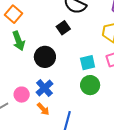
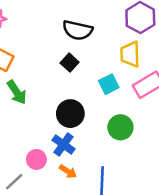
black circle: (45, 57) -> (70, 114), moved
cyan square: (88, 63) -> (109, 84), moved

